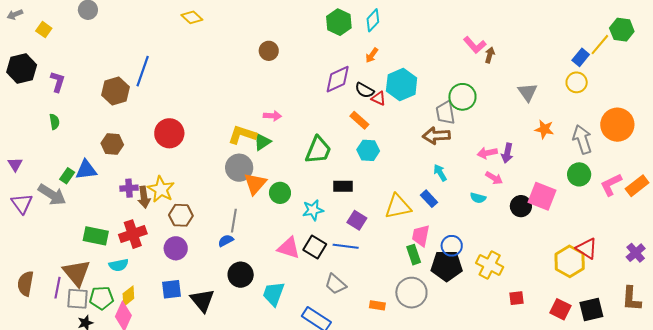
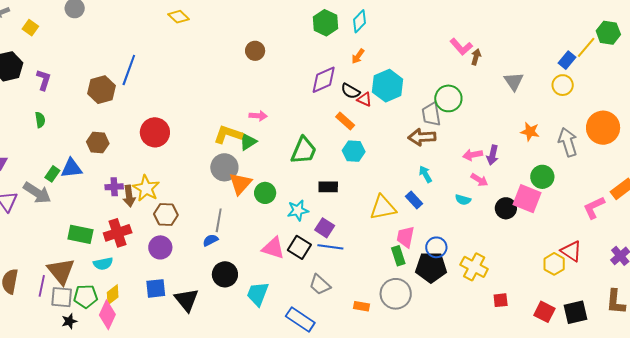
gray triangle: (528, 92) -> (514, 81), moved
green circle: (579, 174) -> (542, 177), moved
pink L-shape: (611, 185) -> (594, 208), moved
purple square: (357, 220) -> (325, 228), moved
yellow hexagon: (570, 261) -> (554, 264), size x0.7

